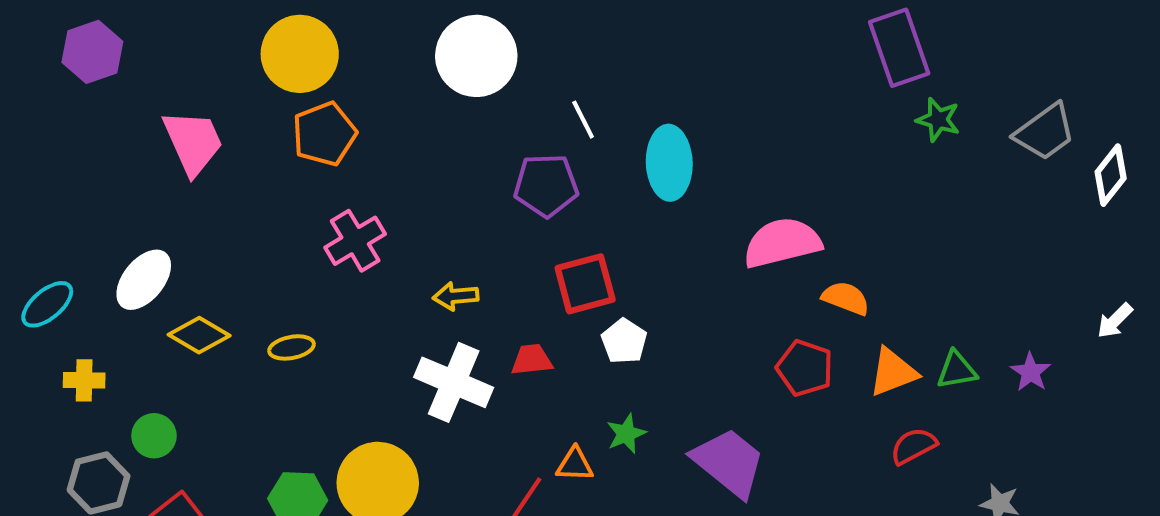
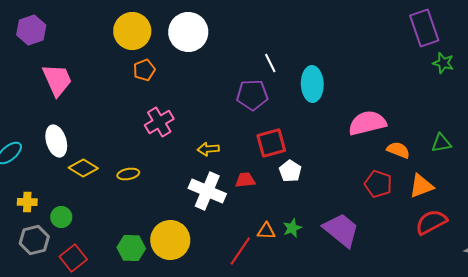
white circle: (476, 56) -> (188, 32), moved
orange pentagon: (324, 134) -> (144, 70), size x0.7
pink trapezoid: (193, 142) -> (57, 80), moved
white ellipse: (144, 280) -> (56, 141), turned -56
green triangle: (957, 370) -> (441, 143), moved
yellow cross: (84, 380) -> (27, 202), moved
green star: (626, 434) -> (292, 228), moved
red semicircle: (914, 446) -> (431, 222), size x1.4

